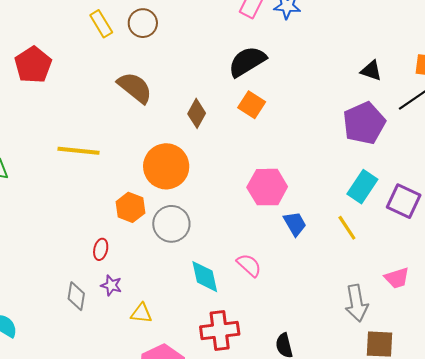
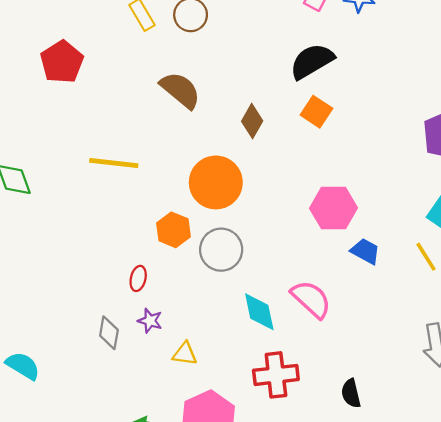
blue trapezoid: (295, 224) -> (365, 251), turned -32
pink semicircle: (249, 265) -> (311, 299), size x1.4

